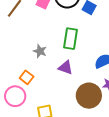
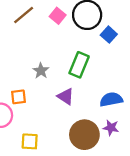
orange square: (27, 77) -> (18, 97), turned 32

